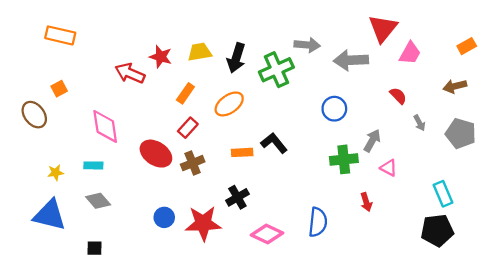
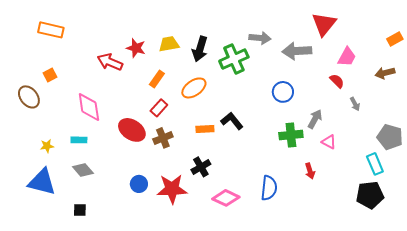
pink trapezoid: (410, 53) -> (347, 57), moved
gray pentagon: (461, 133) -> (390, 137), moved

